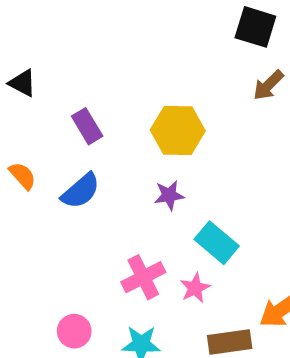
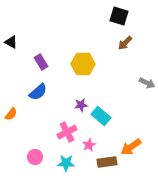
orange semicircle: (22, 176) -> (11, 114), moved, turned 80
purple star: (169, 195) -> (81, 105), moved
pink star: (195, 288) -> (89, 145), moved

